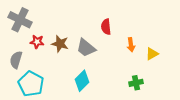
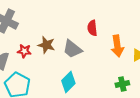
red star: (37, 42) -> (24, 51), moved
orange arrow: (131, 45) -> (117, 46), size x1.5

